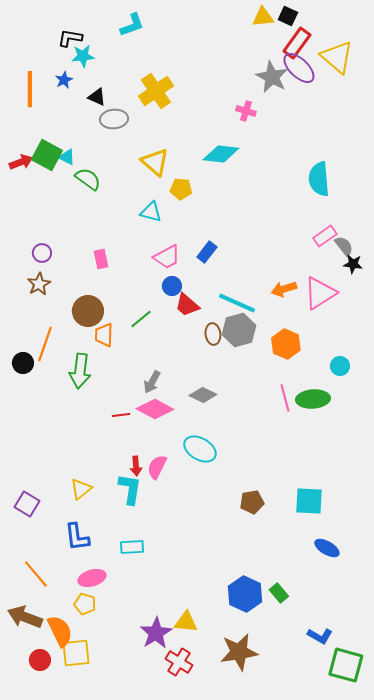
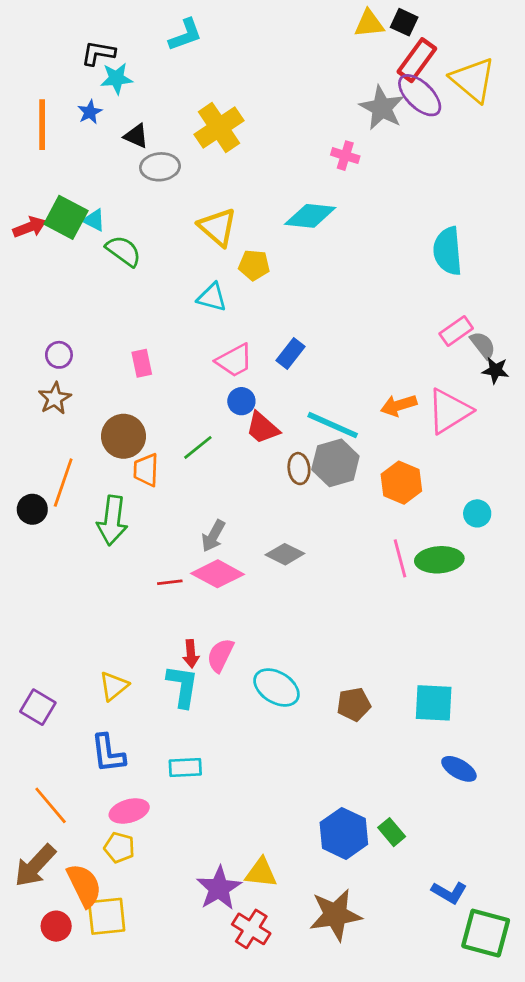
cyan ellipse: (200, 449) -> (276, 687), moved
brown arrow: (25, 617) -> (35, 866), turned -68

